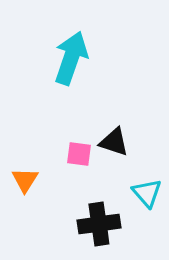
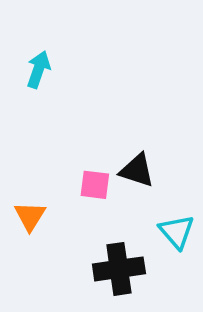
cyan arrow: (71, 58) -> (38, 70), moved, size x0.6

